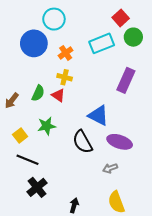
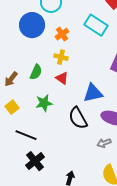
cyan rectangle: (102, 43) -> (96, 25), turned 55
red triangle: (58, 95) -> (62, 78), moved
blue triangle: (98, 115) -> (93, 93), turned -40
yellow square: (20, 135) -> (12, 107), moved

